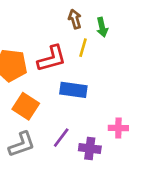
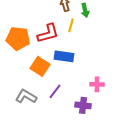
orange square: (26, 106) -> (40, 66), moved
gray L-shape: (22, 144) -> (26, 96), turned -130
purple cross: (90, 148) -> (83, 105), moved

